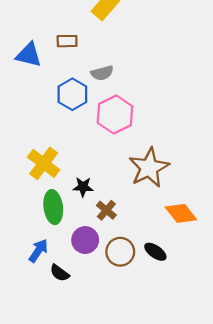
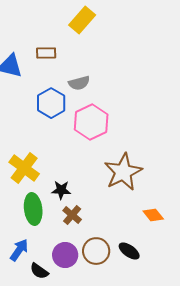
brown cross: (106, 210) -> (72, 215), moved
orange diamond: (181, 213) -> (153, 215), size x0.7
purple circle: (85, 240) -> (65, 255), moved

